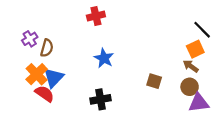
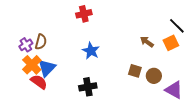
purple cross: (30, 39) -> (26, 45), moved
brown arrow: (191, 66) -> (147, 42), moved
brown circle: (190, 87) -> (154, 76), moved
purple triangle: (199, 103) -> (174, 90), turned 36

